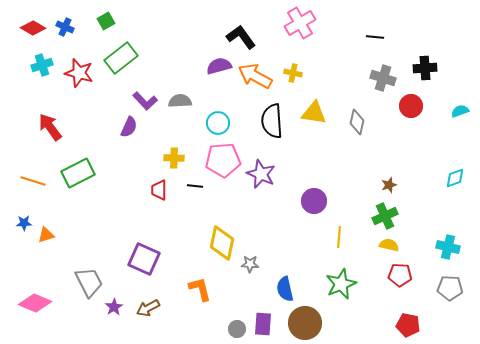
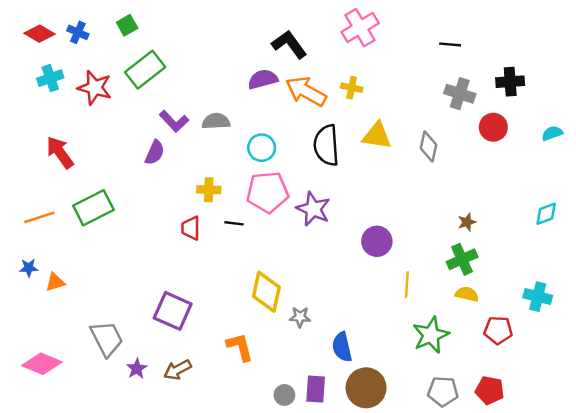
orange line: (33, 181) -> (39, 217), turned -35
red pentagon: (400, 275) -> (498, 330), moved
green star: (341, 284) -> (431, 335), moved
gray pentagon: (450, 288) -> (443, 391), moved

